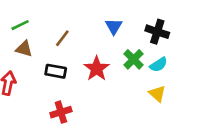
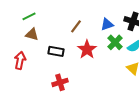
blue triangle: (114, 26) -> (107, 24), moved, turned 40
brown line: (62, 38) -> (76, 26), moved

